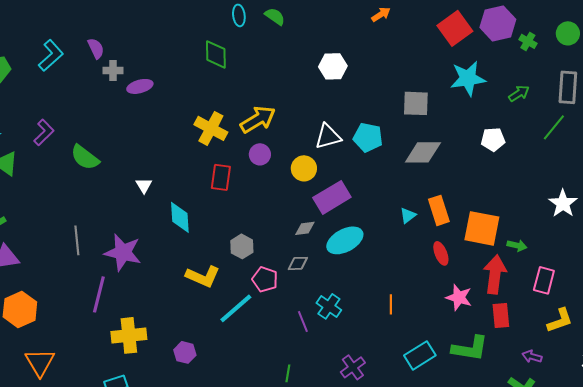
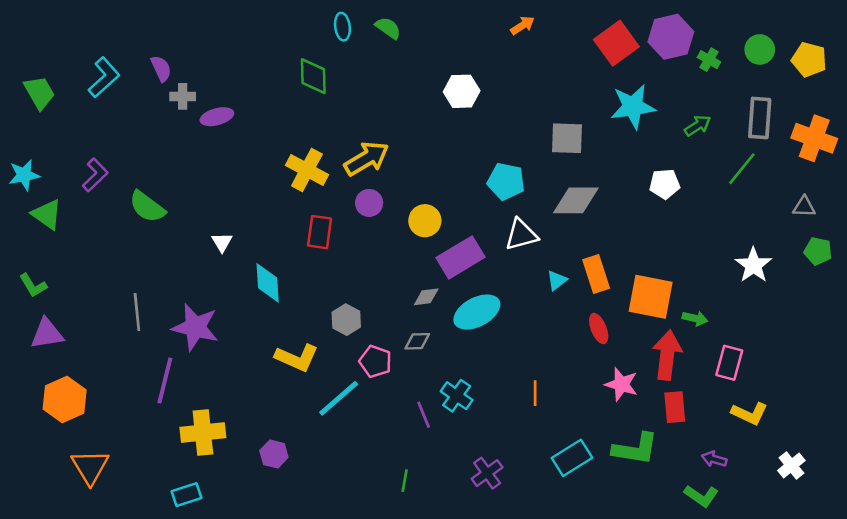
white triangle: (328, 136) -> (521, 235), moved
yellow L-shape: (560, 320) -> (750, 413), turned 44

